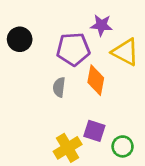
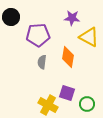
black circle: (20, 39) -> (11, 17), moved
purple pentagon: (73, 49) -> (38, 35), moved
yellow cross: (68, 148) -> (48, 105), turned -30

